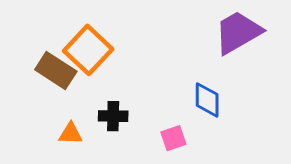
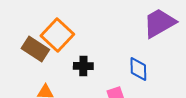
black cross: (113, 116) -> (83, 66), moved

